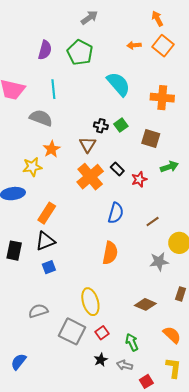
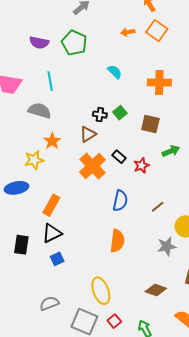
purple semicircle: (45, 50) -> (39, 43), turned 90
cyan semicircle: (118, 84) -> (115, 72), size x0.6
brown triangle: (88, 145) -> (88, 134), turned 30

